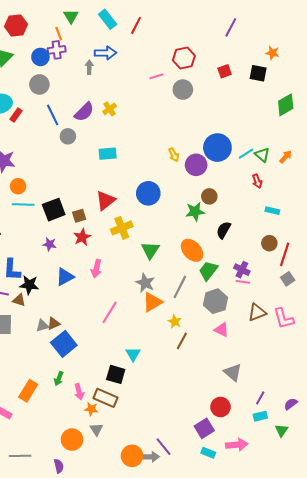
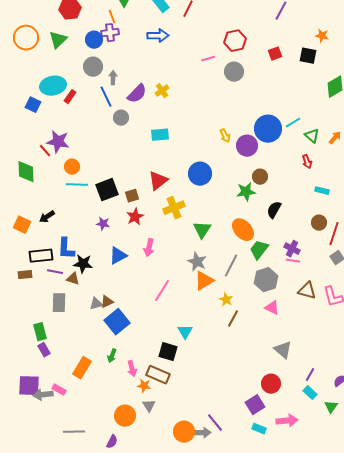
gray arrow: (89, 67) -> (113, 78), moved
cyan line: (246, 154) -> (293, 123), moved
brown triangle: (257, 312) -> (307, 291), turned 36
cyan rectangle: (260, 416) -> (310, 393), turned 56
purple semicircle: (59, 466) -> (112, 442), turned 40

